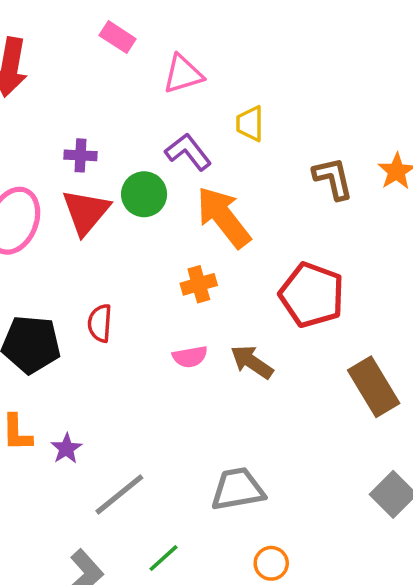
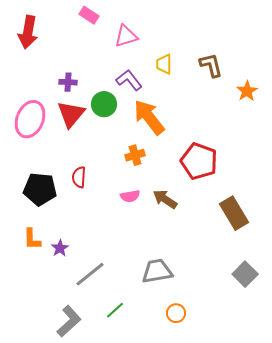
brown L-shape: (333, 178) -> (211, 65), moved

